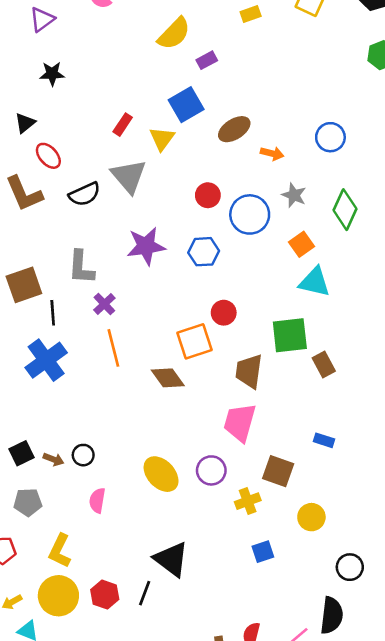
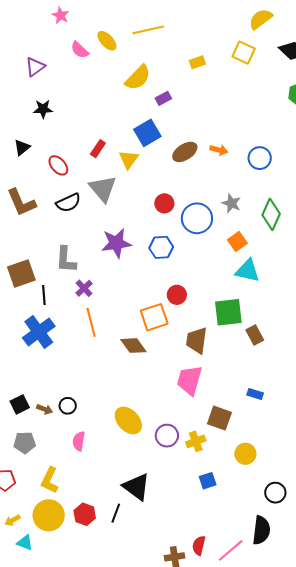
orange arrow: (272, 153) -> (219, 150), moved
red ellipse: (48, 156) -> (58, 165), moved
purple circle: (211, 470) -> (167, 436), moved

